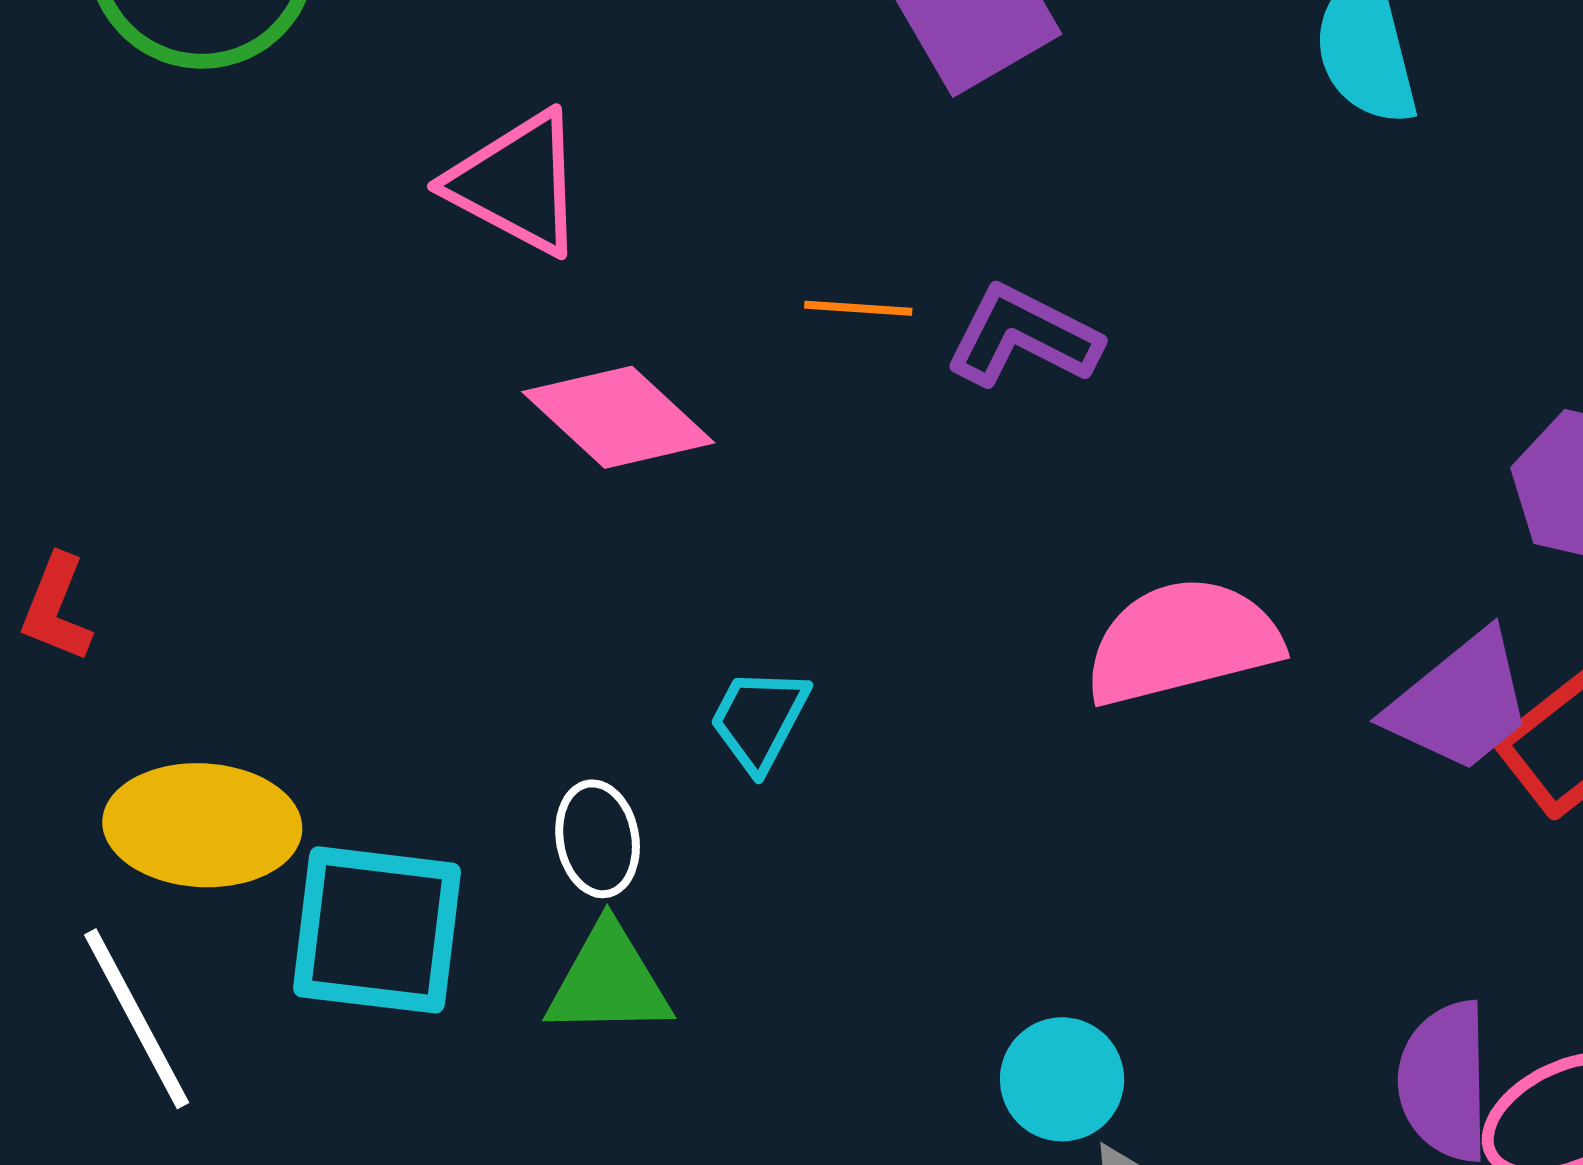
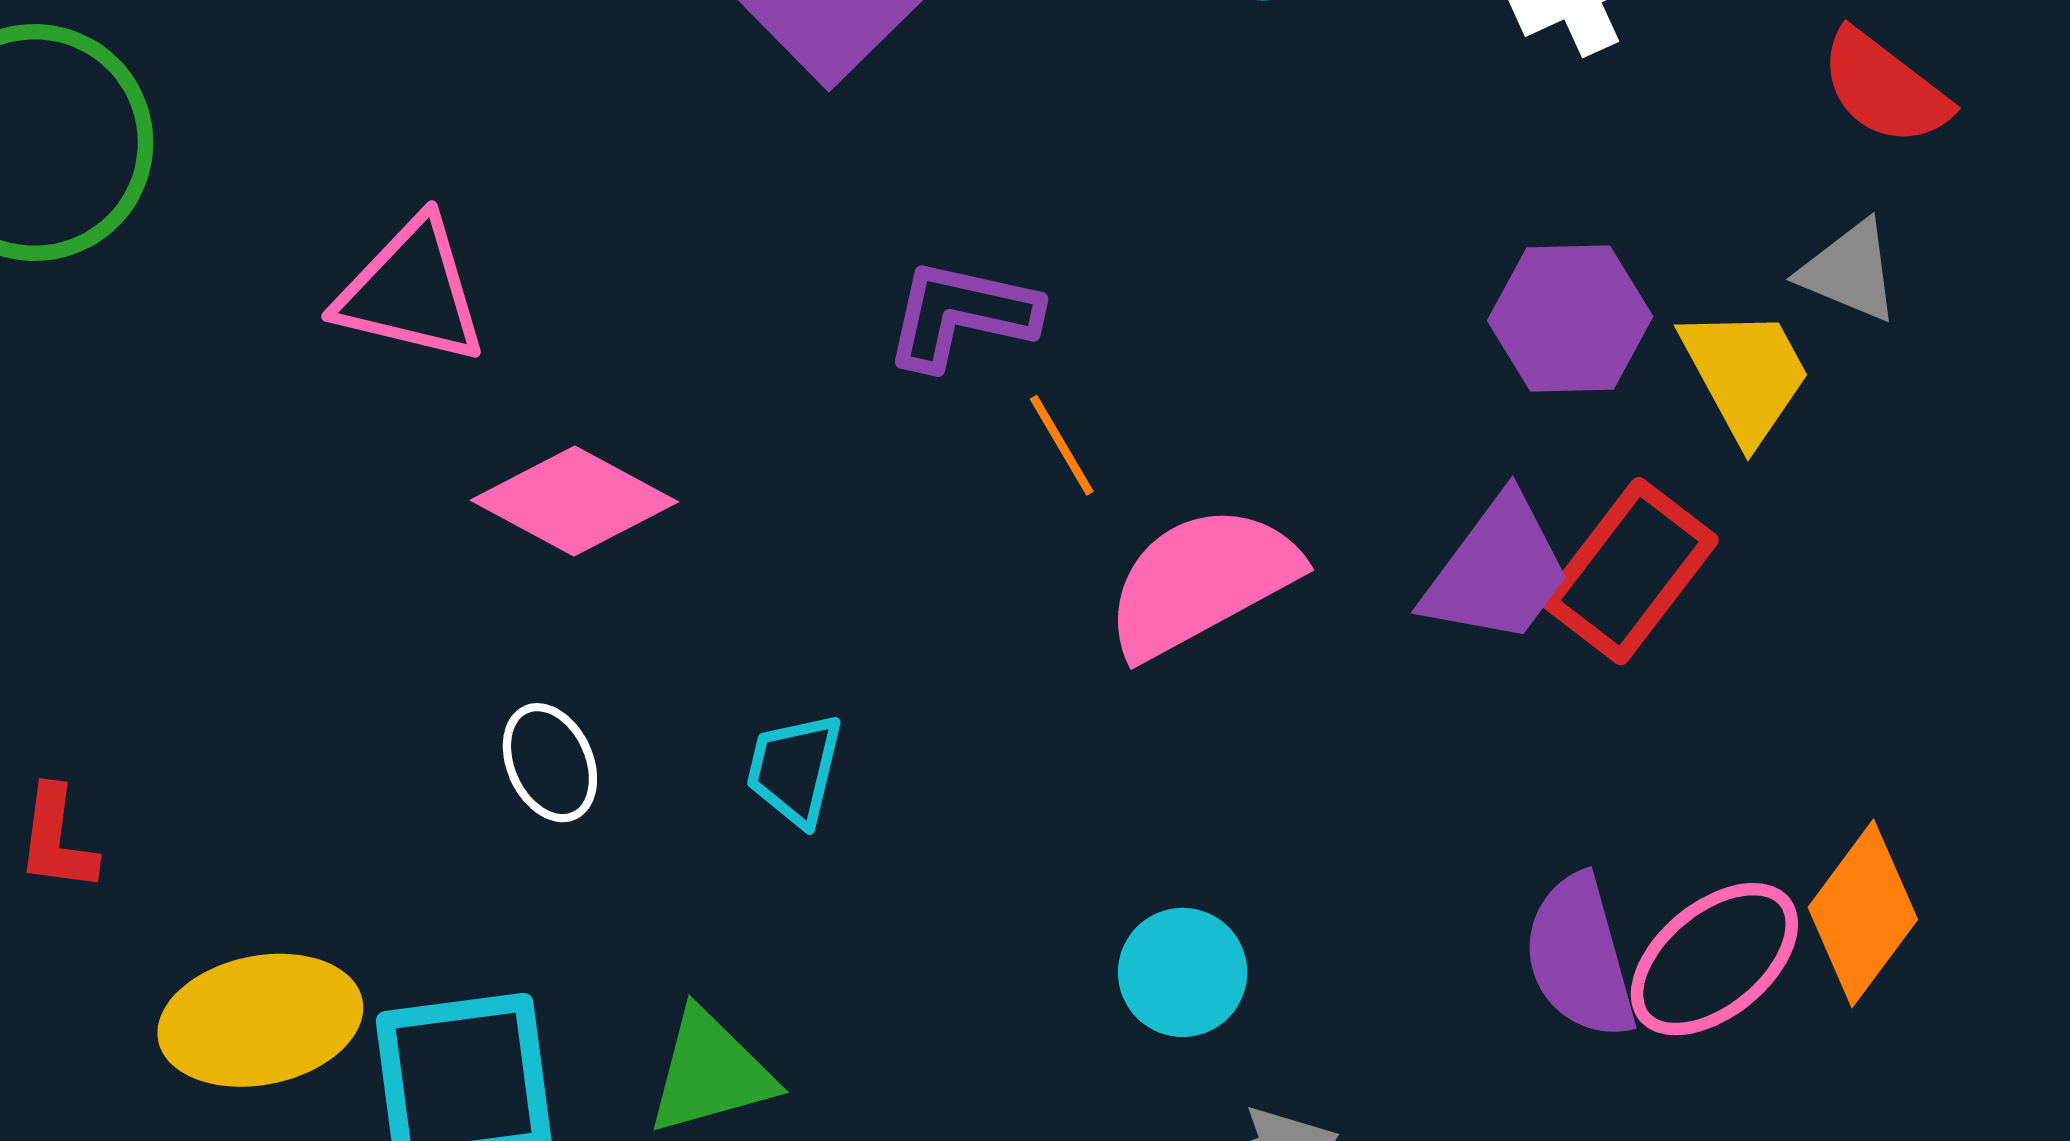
orange line: (858, 308) -> (1062, 445), moved, turned 70
white ellipse: (598, 839) -> (550, 763), moved
cyan circle: (1062, 1079) -> (1183, 972), moved

